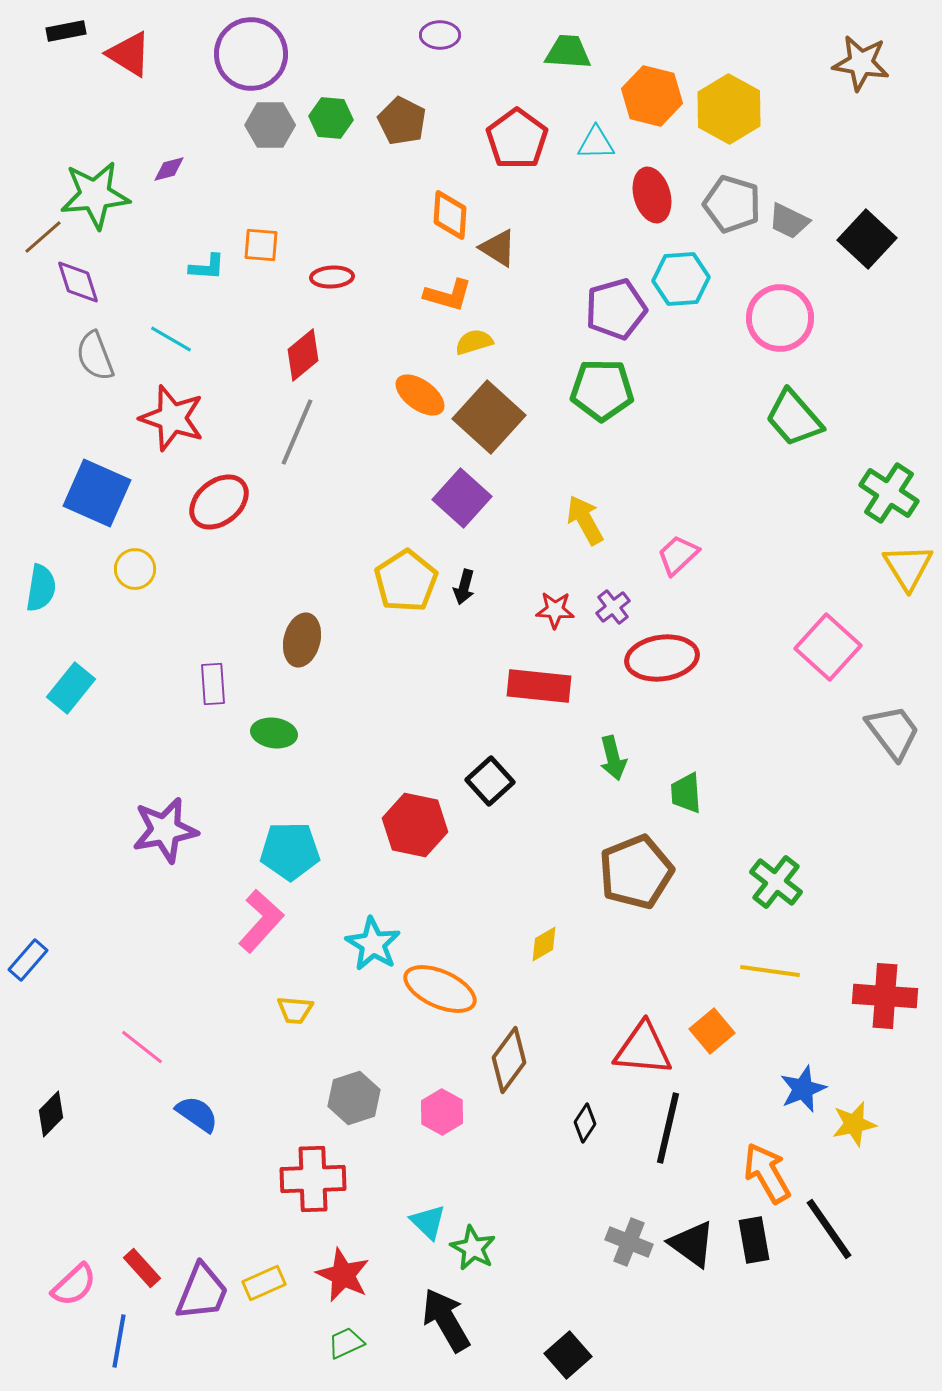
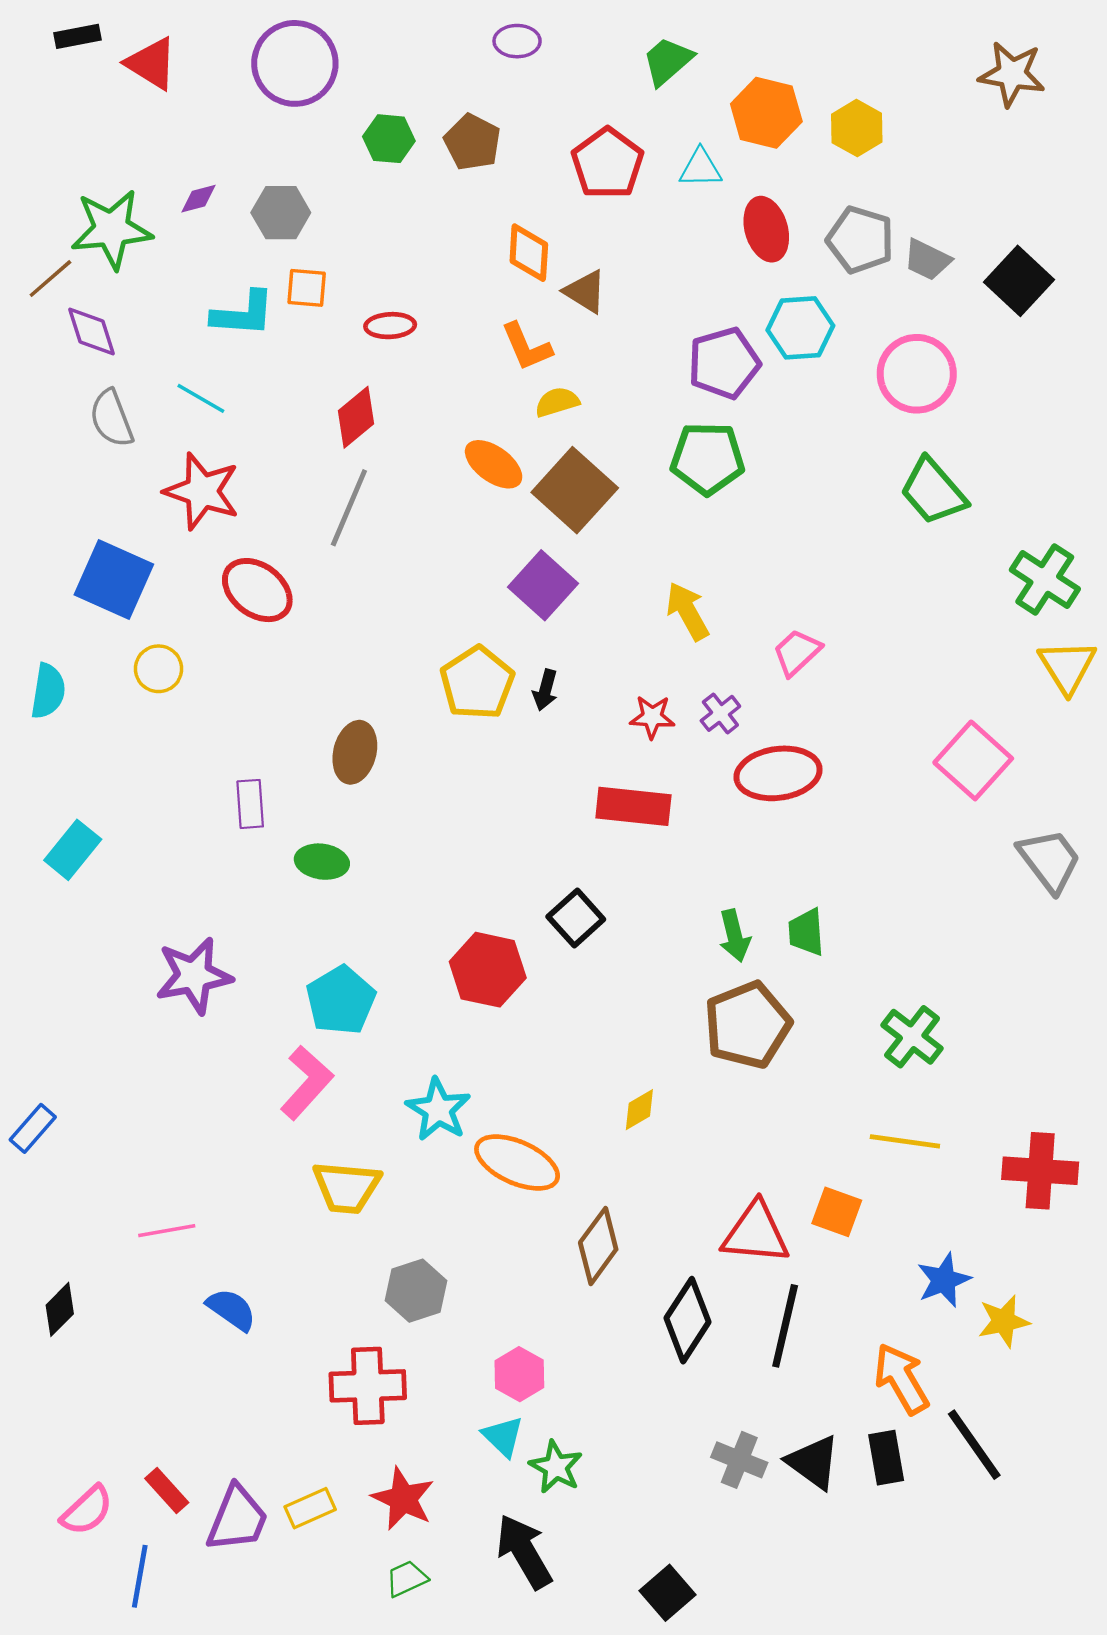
green trapezoid: (568, 52) -> (668, 61), turned -45
yellow hexagon: (729, 109) -> (857, 128), size x0.7
gray hexagon: (270, 125) -> (281, 213), moved
cyan L-shape: (207, 267) -> (243, 314), size x1.5
orange L-shape: (448, 295) -> (526, 347), turned 51
red ellipse: (219, 502) -> (257, 590), turned 76
cyan rectangle: (71, 688) -> (73, 850), moved
green arrow: (613, 758) -> (735, 936), moved
cyan pentagon: (290, 851) -> (341, 1000), turned -30
yellow trapezoid: (295, 1010) -> (347, 1187), size x1.6
orange square: (712, 1031) -> (837, 1212), turned -30
pink line: (142, 1047) -> (167, 1231), turned -48
pink hexagon: (442, 1112) -> (519, 1374), moved
black diamond: (585, 1123) -> (688, 1320), size x1.8

